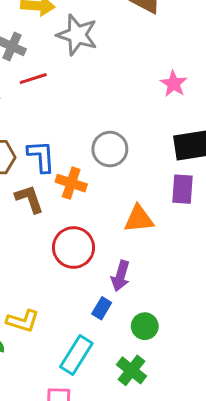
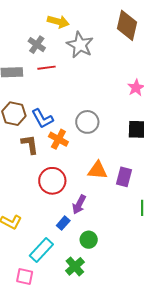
blue L-shape: (41, 156) -> (42, 118), turned 145
purple rectangle: (182, 189) -> (124, 177), moved

